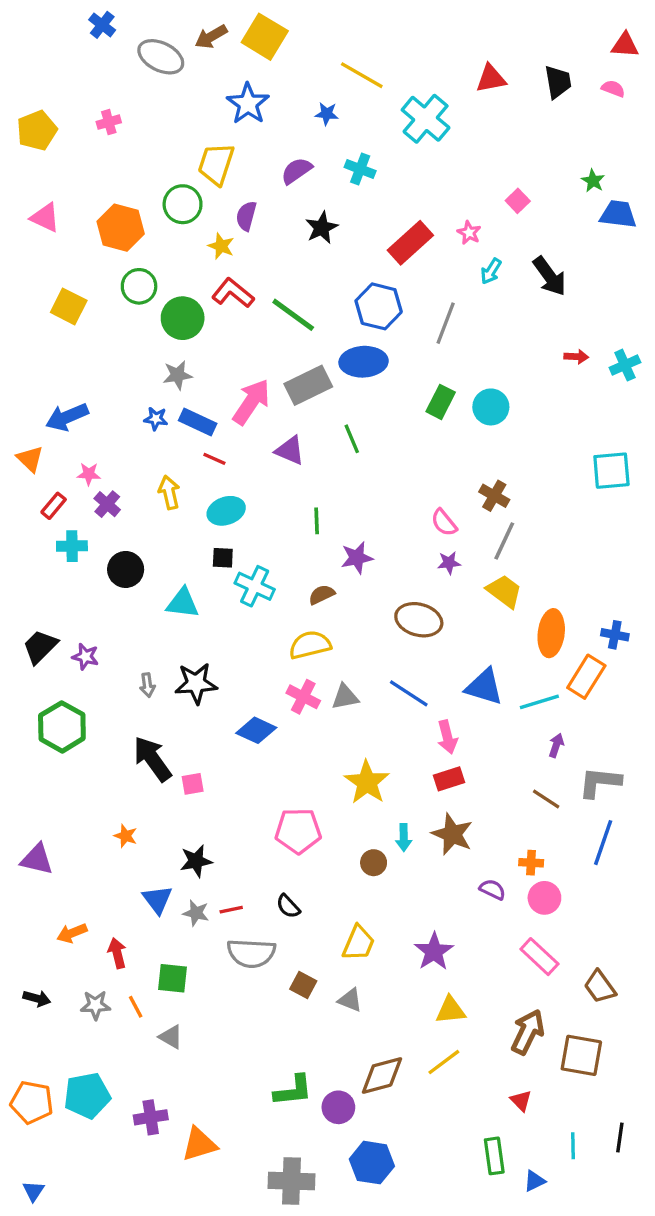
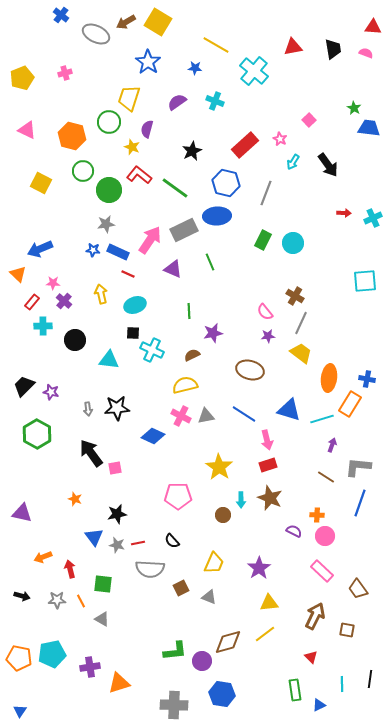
black star: (322, 228) -> (192, 151), moved
brown square: (303, 985) -> (181, 588), turned 35
brown square: (581, 1055) -> (347, 630), size x0.6

